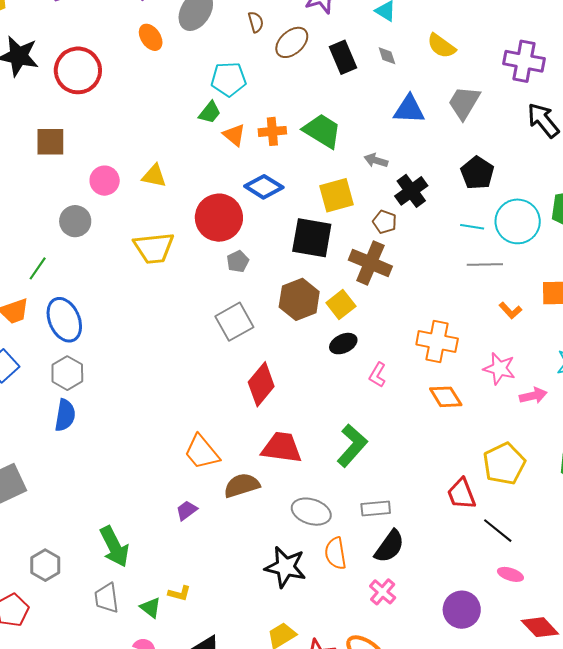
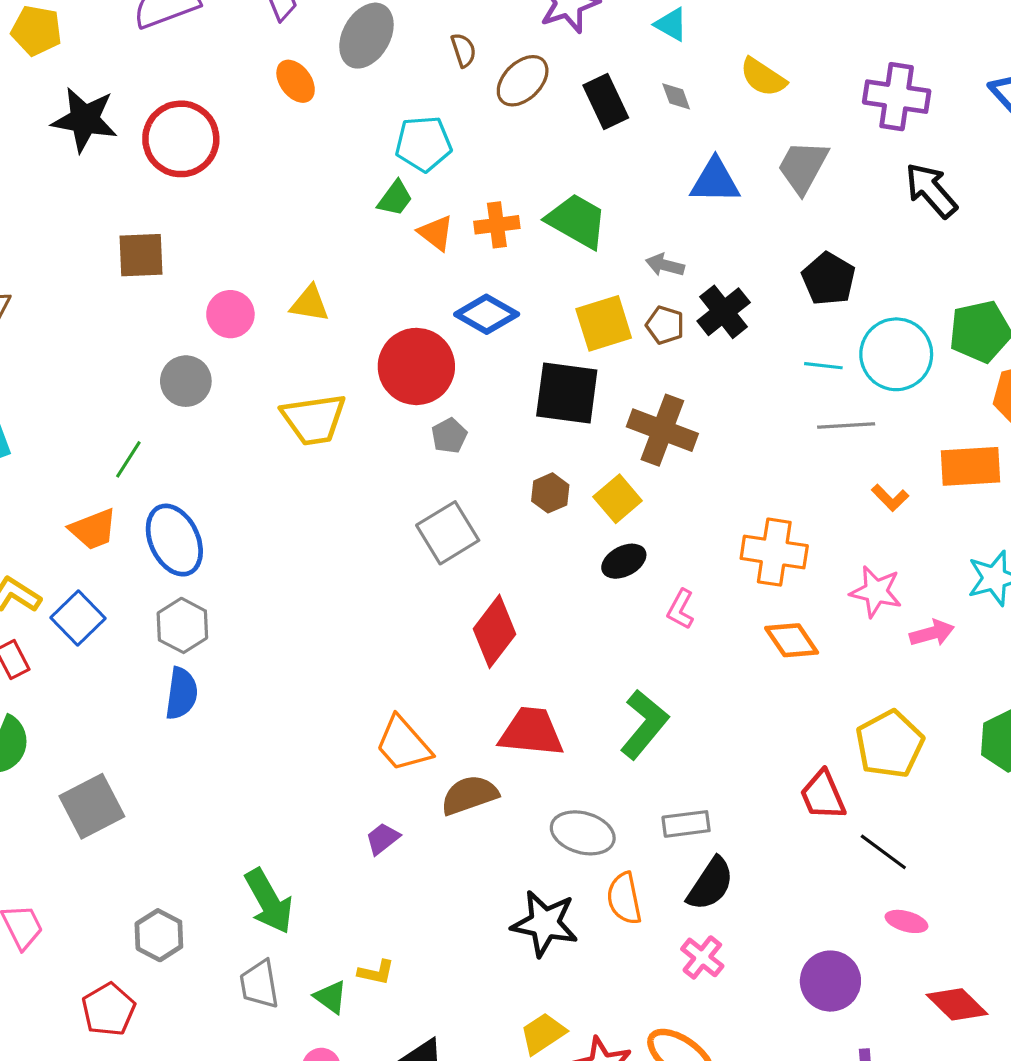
brown pentagon: (385, 222) -> (665, 325), moved
brown hexagon: (299, 299) -> (550, 493), size x0.6

